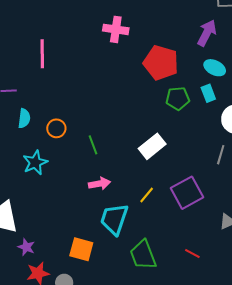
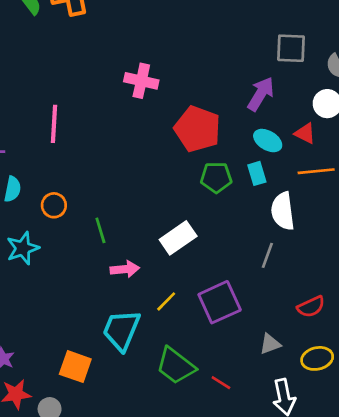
pink line: (42, 54) -> (54, 124), moved
pink arrow: (99, 184) -> (125, 269), moved
green trapezoid: (143, 255) -> (176, 366), moved, turned -36

